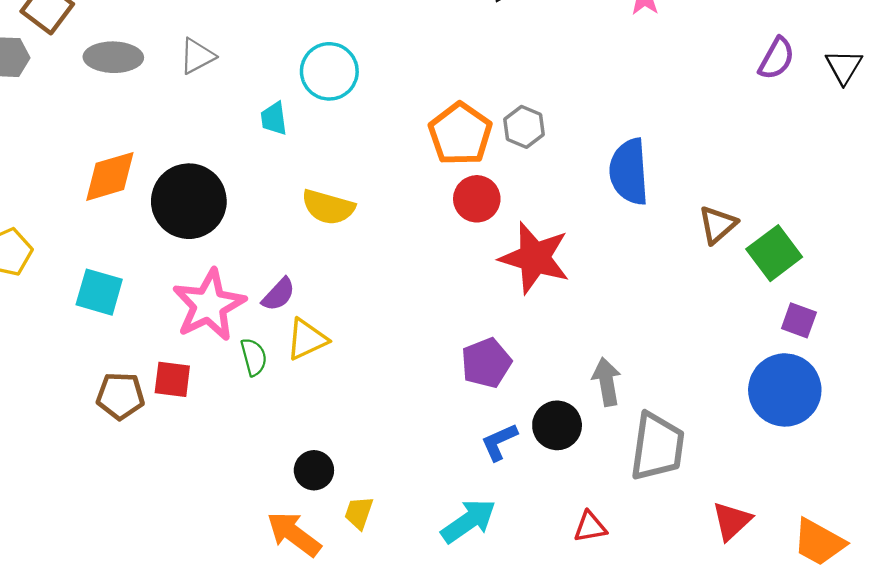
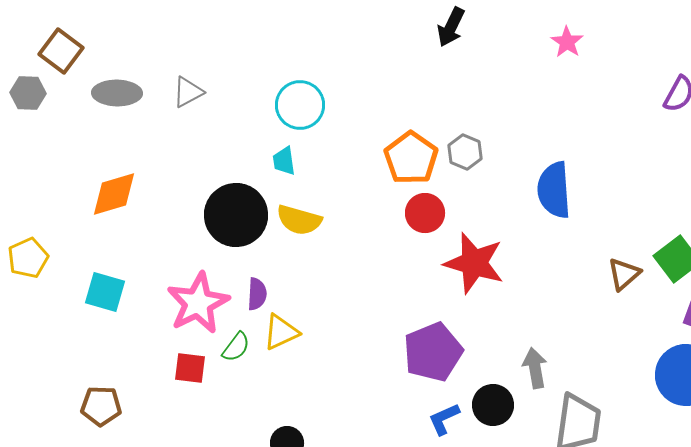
cyan trapezoid: (274, 119) -> (284, 161), moved
black circle: (189, 201) -> (236, 215), moved
brown triangle: (718, 225) -> (624, 274), moved
purple semicircle: (279, 294) -> (257, 294), turned -40
green semicircle: (254, 357) -> (236, 347), turned 52
purple pentagon: (486, 363) -> (433, 352), size x1.4
red square: (172, 379) -> (190, 368), moved
brown pentagon: (120, 396) -> (101, 406), moved

